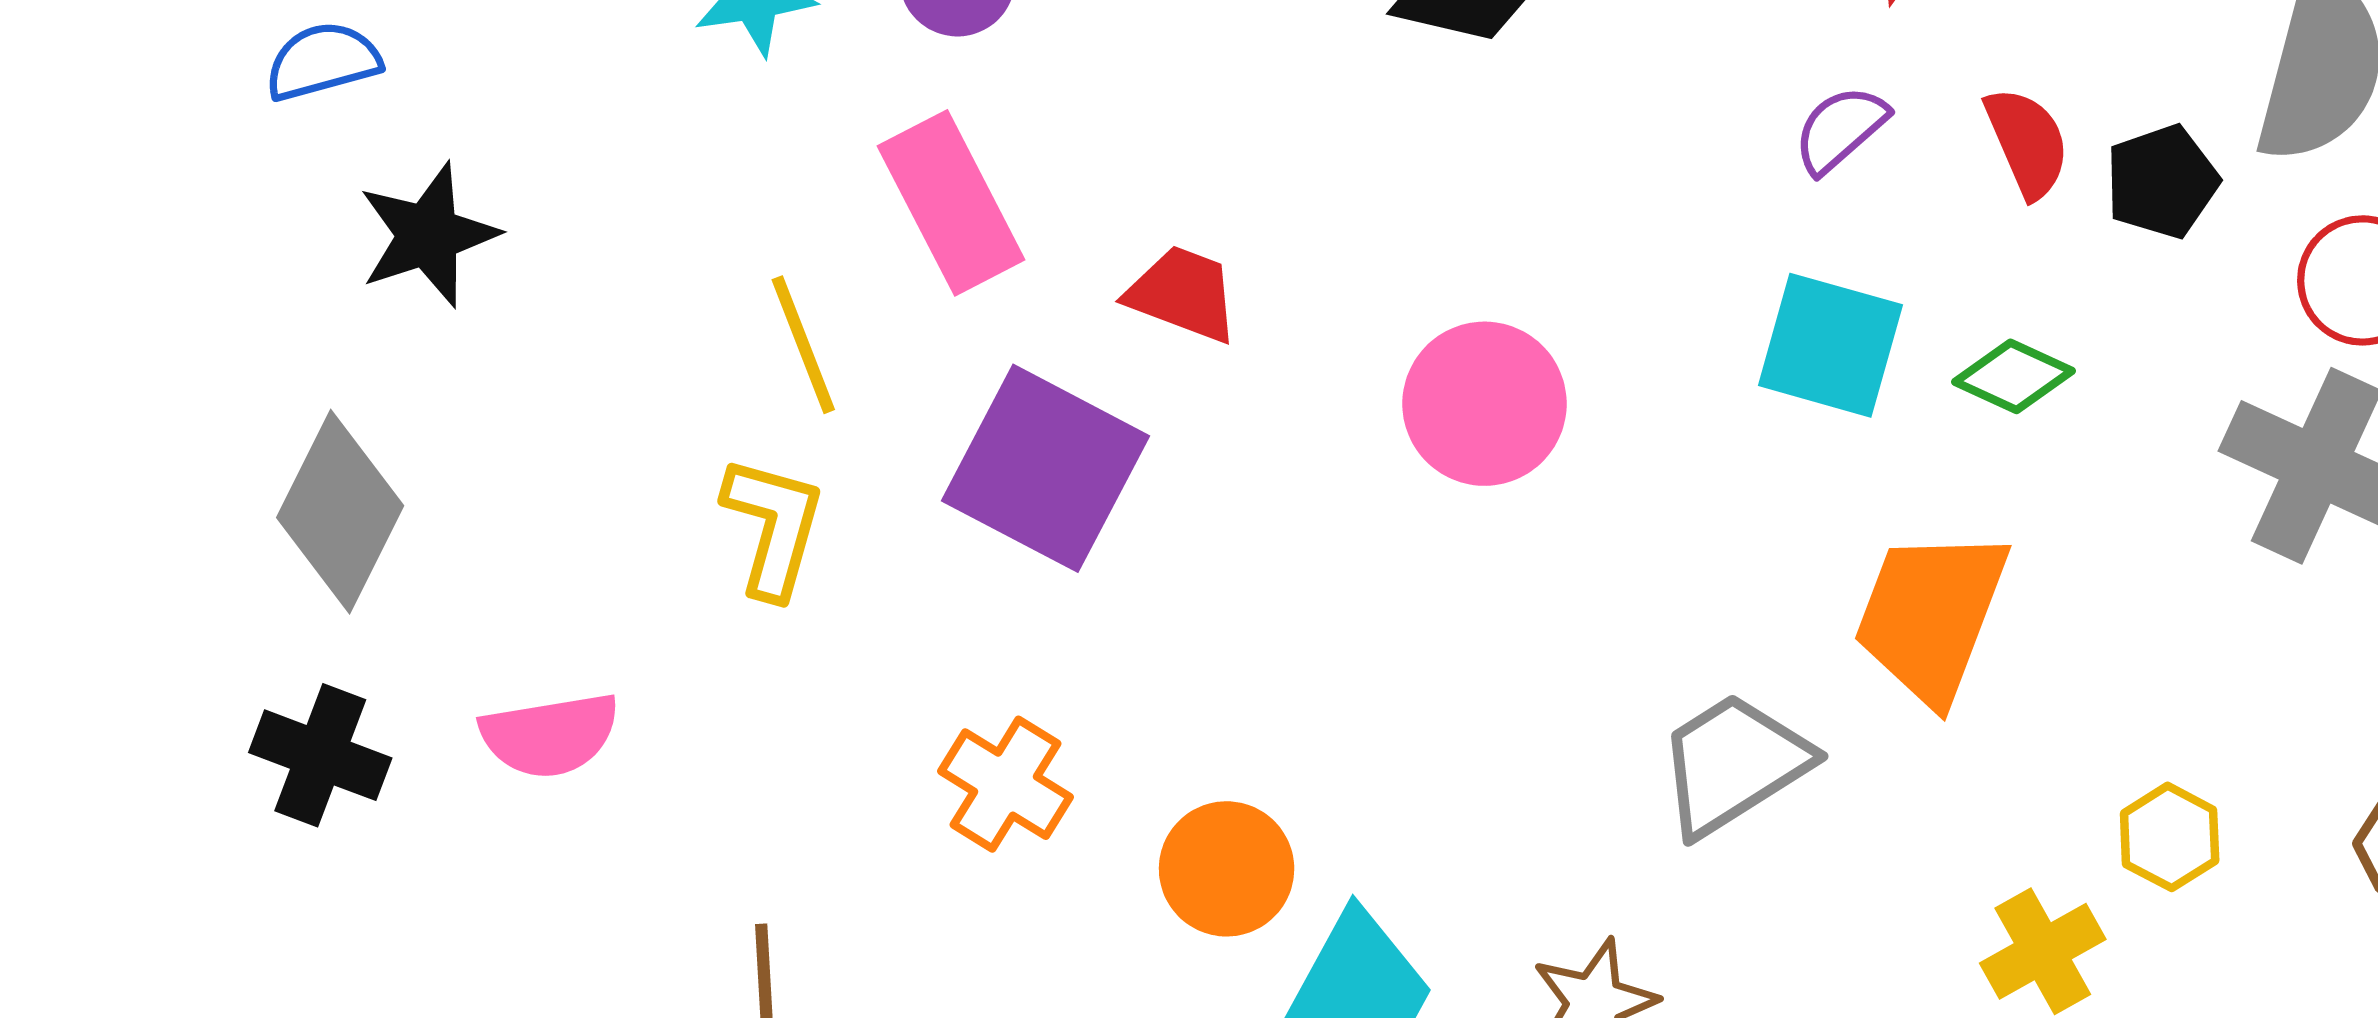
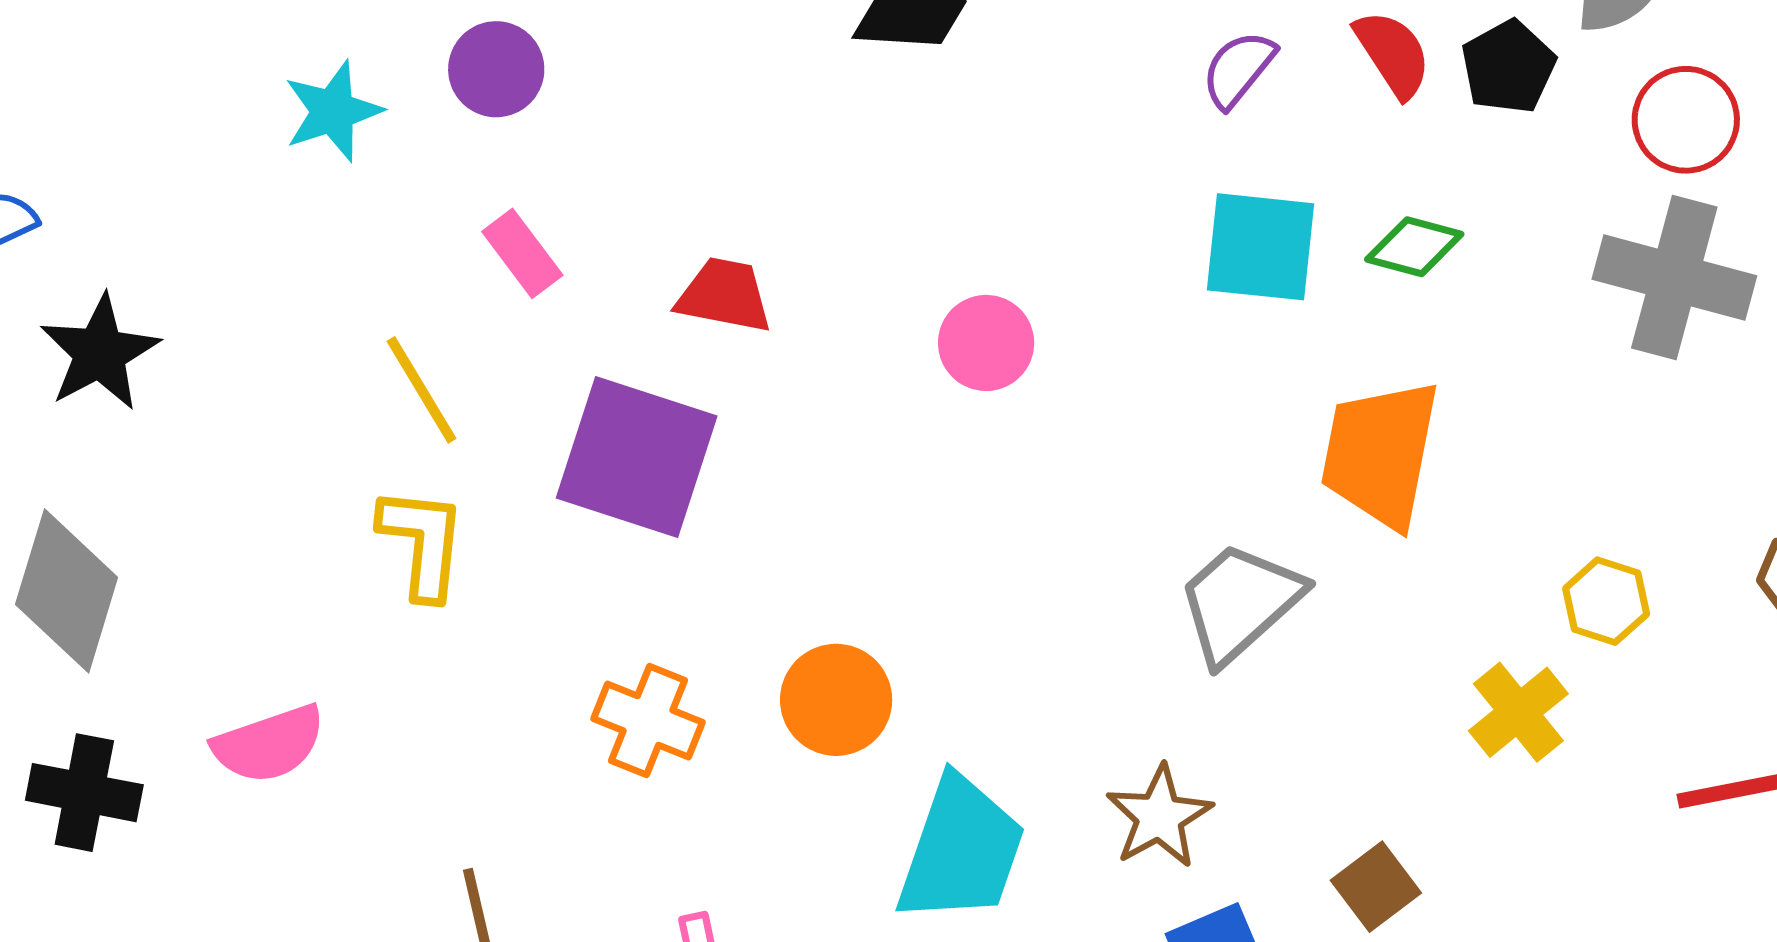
pink rectangle: (951, 203) -> (522, 253), size x0.6
pink circle: (1484, 404) -> (986, 343), size x0.7
orange circle: (1227, 869) -> (836, 700), moved

